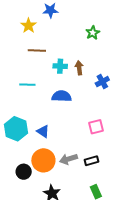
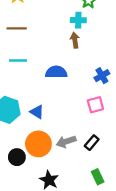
brown line: (37, 50) -> (17, 28), moved
cyan cross: (60, 66) -> (78, 20), moved
blue cross: (102, 82) -> (102, 76), moved
black rectangle: (91, 161) -> (92, 143), turned -32

